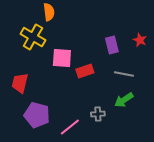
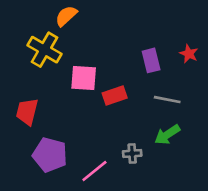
orange semicircle: (49, 12) -> (66, 16), turned -126

